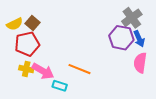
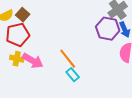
orange line: (79, 69) -> (68, 59), turned 30
cyan rectangle: (60, 86) -> (73, 75), moved, turned 32

